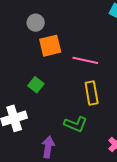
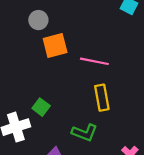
green square: (36, 85) -> (41, 107), moved

